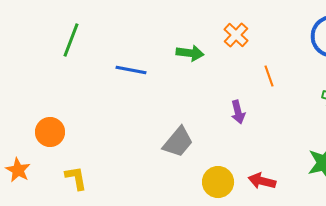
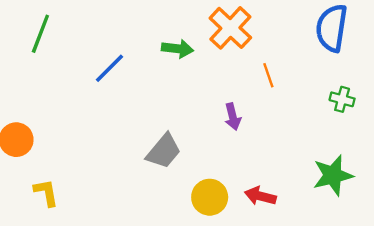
orange cross: (236, 35) -> (230, 28), size x1.5
blue line: (131, 70) -> (109, 68), turned -56

